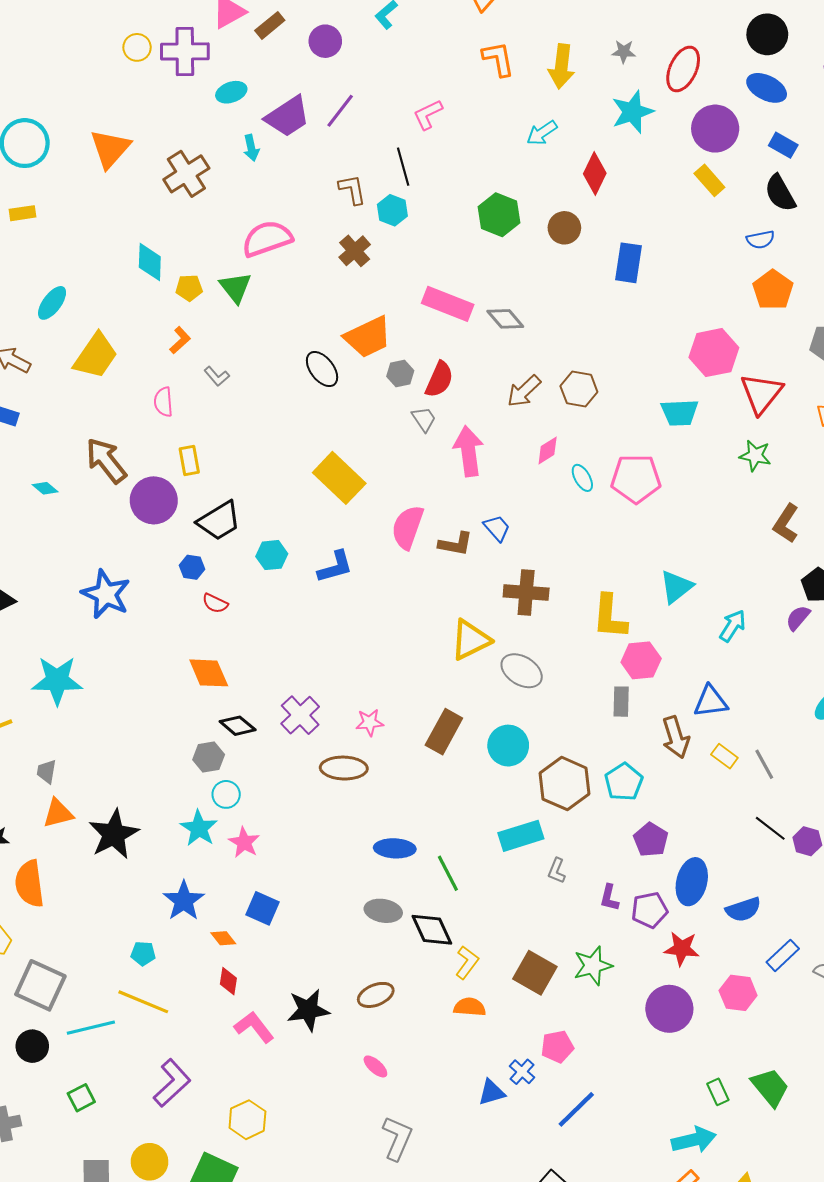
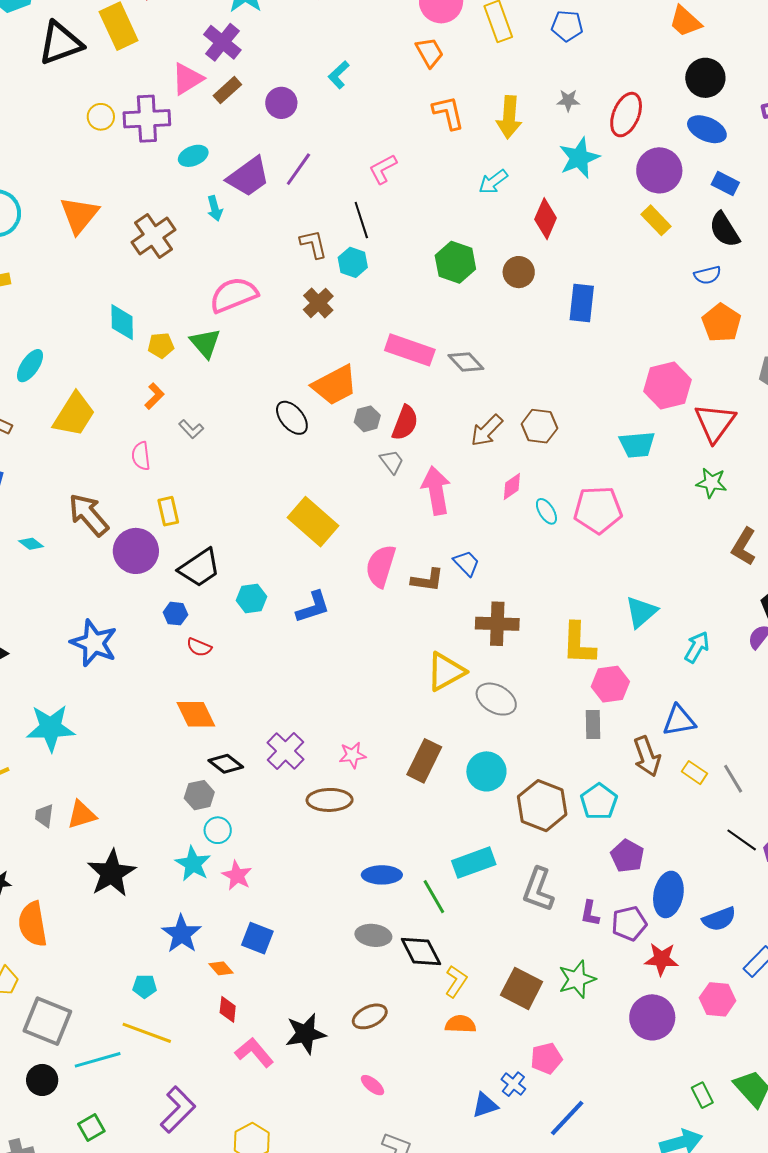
orange triangle: (58, 813) -> (82, 815), moved
cyan rectangle: (521, 836) -> (474, 863), moved
gray L-shape: (557, 871) -> (538, 890), size x1.8

